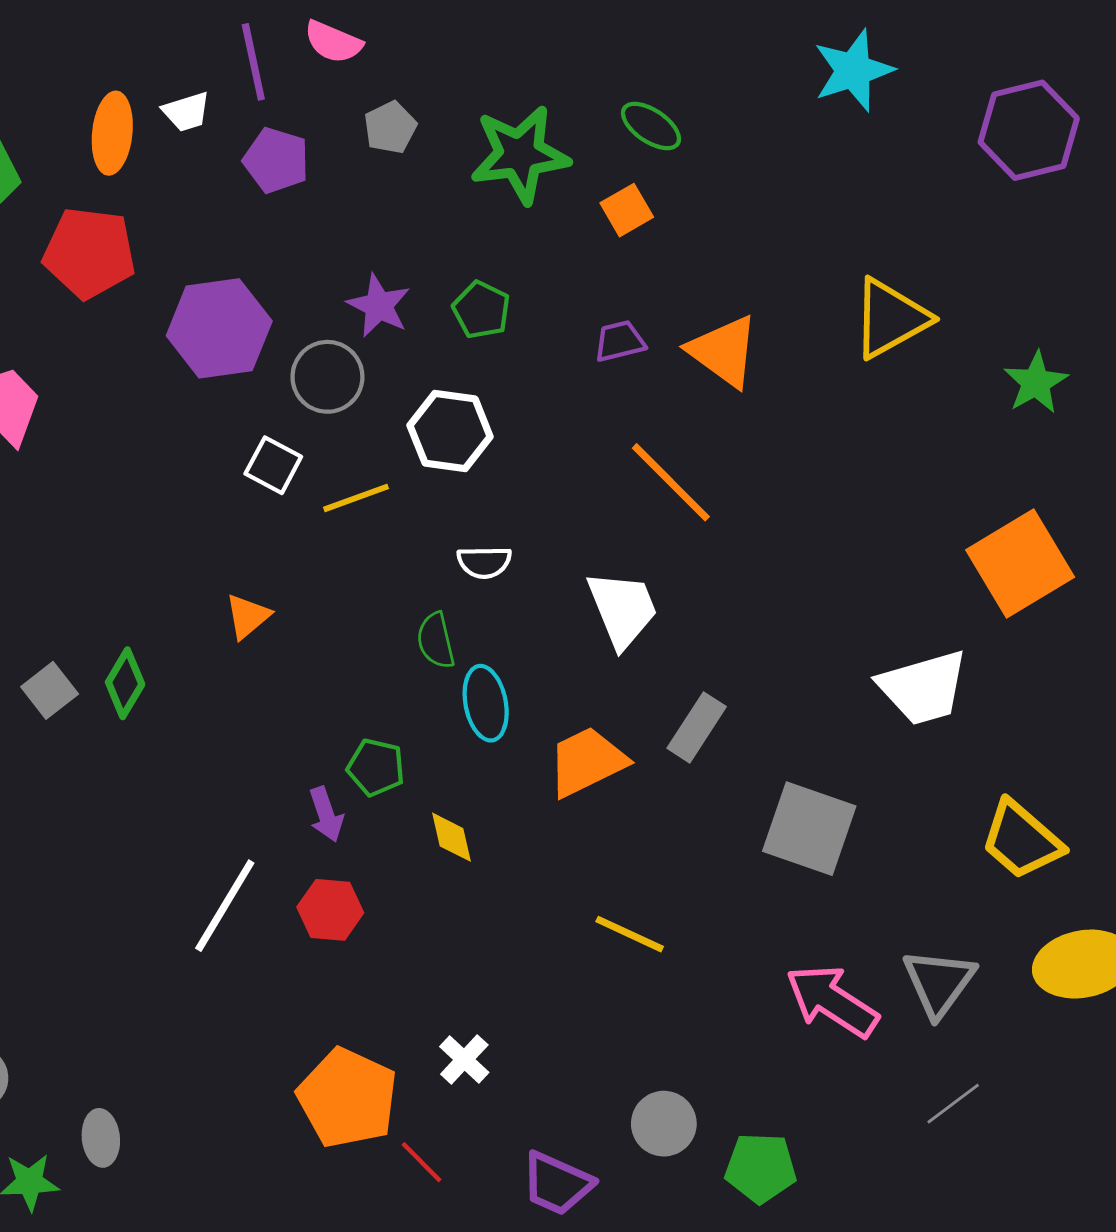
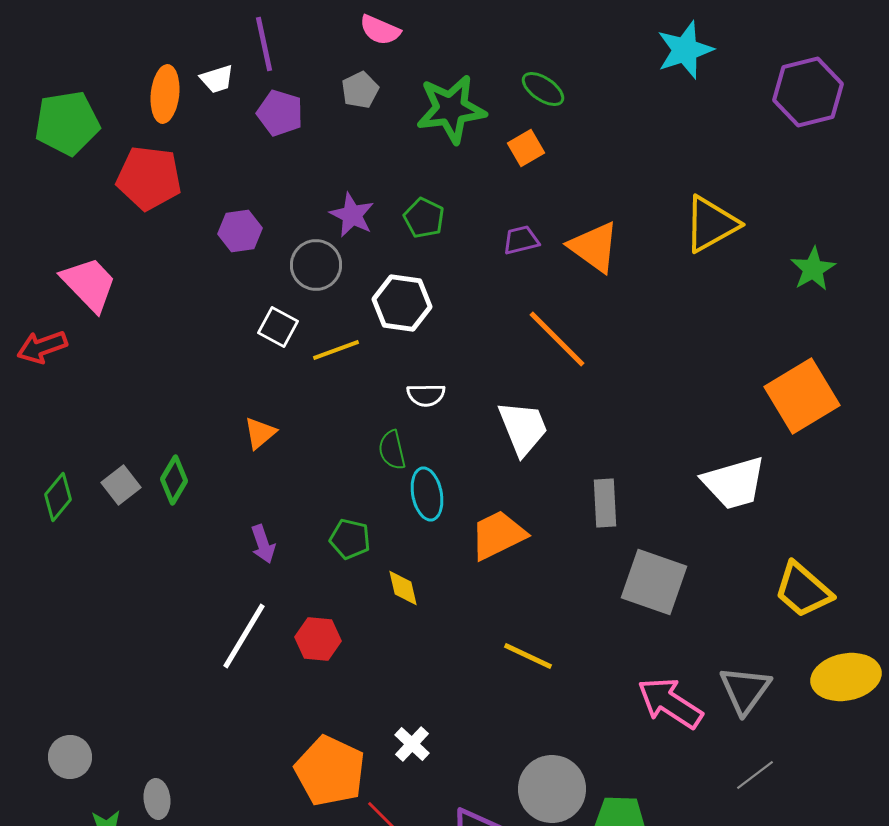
pink semicircle: (333, 42) -> (380, 30), moved
purple hexagon: (219, 328) -> (240, 231), size x0.6
gray rectangle: (697, 727) -> (605, 503), moved, turned -36
purple arrow: (326, 814) -> (263, 544), moved
gray circle: (664, 1124) -> (552, 789), size x1.5

